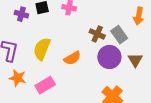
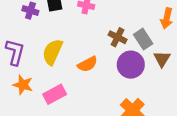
brown triangle: (135, 60) -> (162, 59), moved

